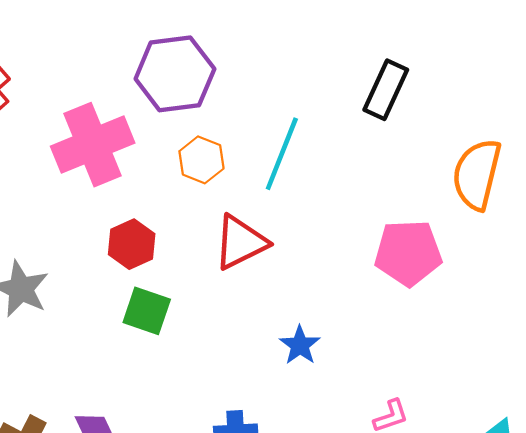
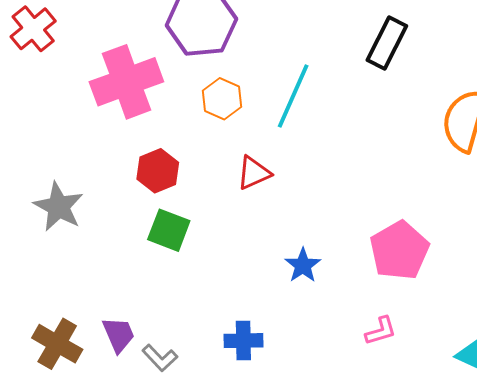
red triangle: (240, 242) -> (254, 173), size x0.7
pink pentagon: (408, 253) -> (399, 250), moved, turned -30

